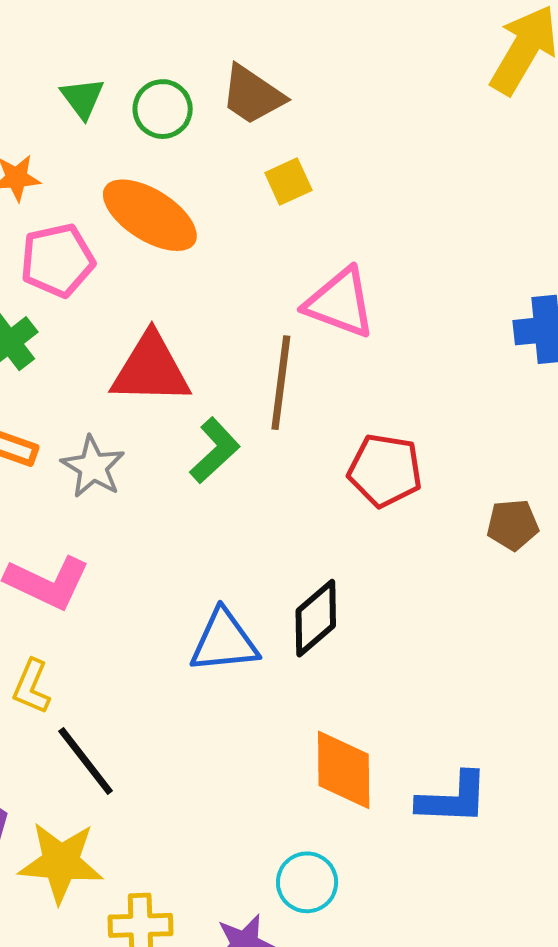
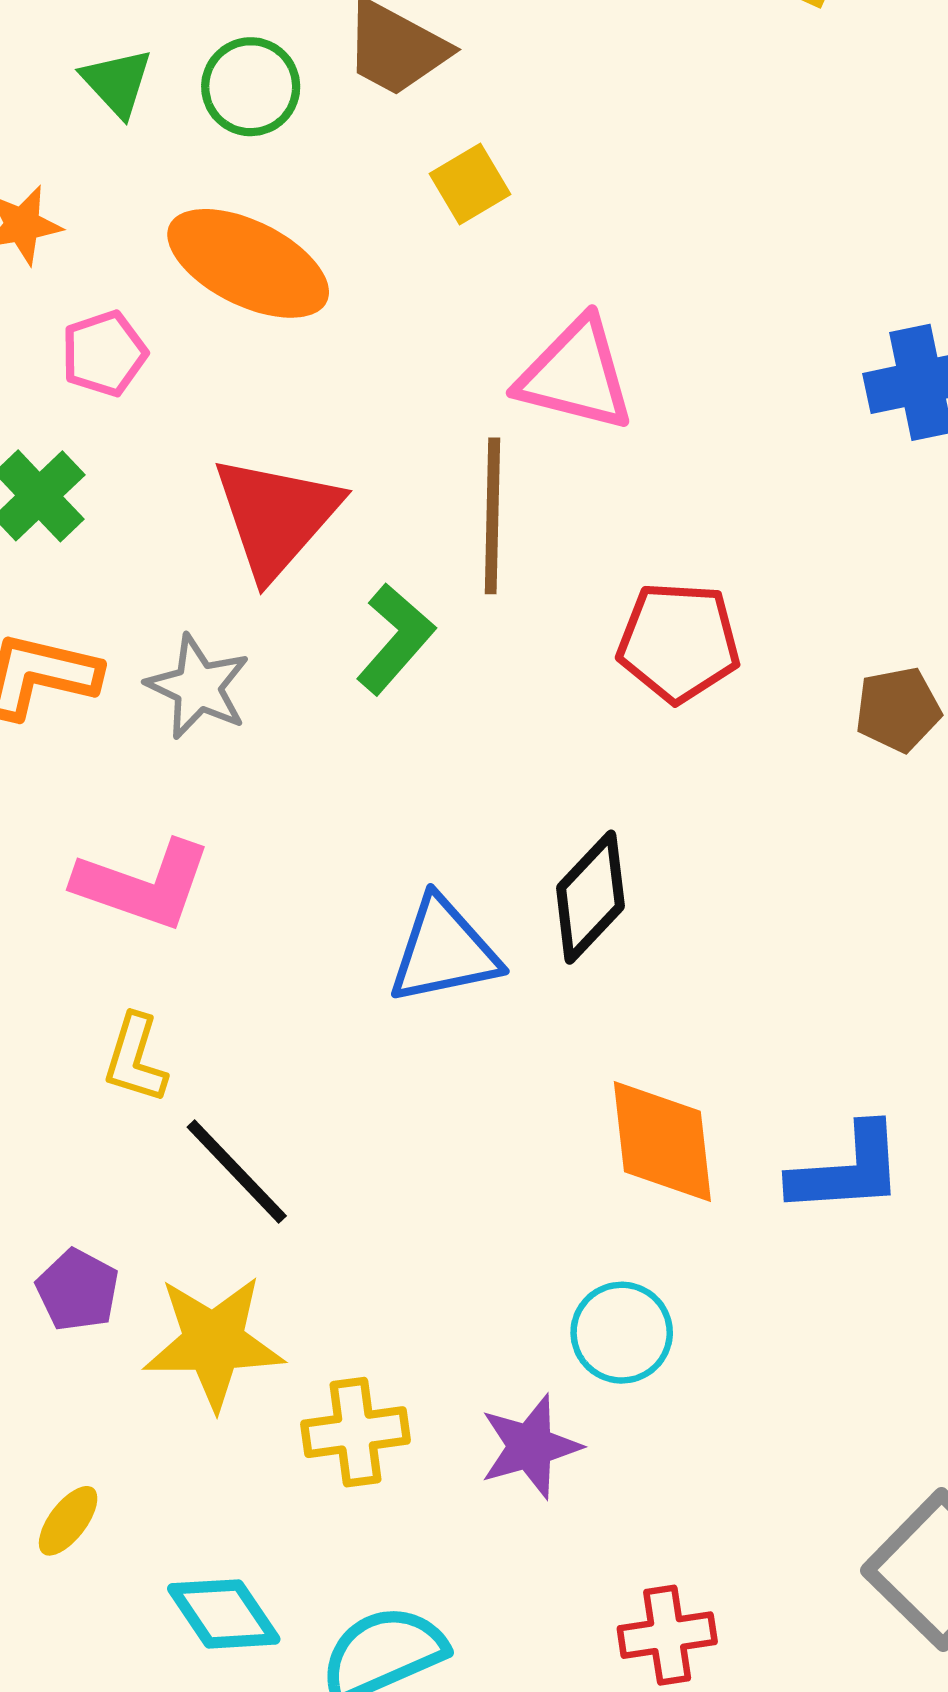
pink pentagon: (57, 260) -> (104, 354), size x0.7
red triangle: (151, 369) -> (276, 516), turned -44

